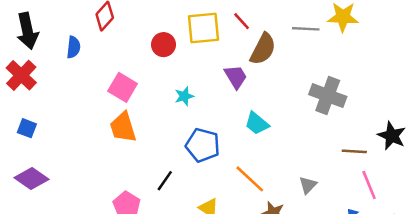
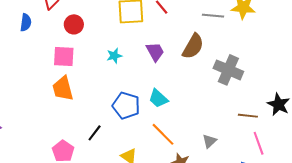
red circle: (163, 45) -> (74, 24), moved
brown semicircle: (263, 49) -> (193, 46), moved
pink square: (123, 87) -> (64, 56), turned -30
cyan star: (184, 96) -> (114, 56), moved
cyan trapezoid: (257, 123) -> (158, 98), moved

